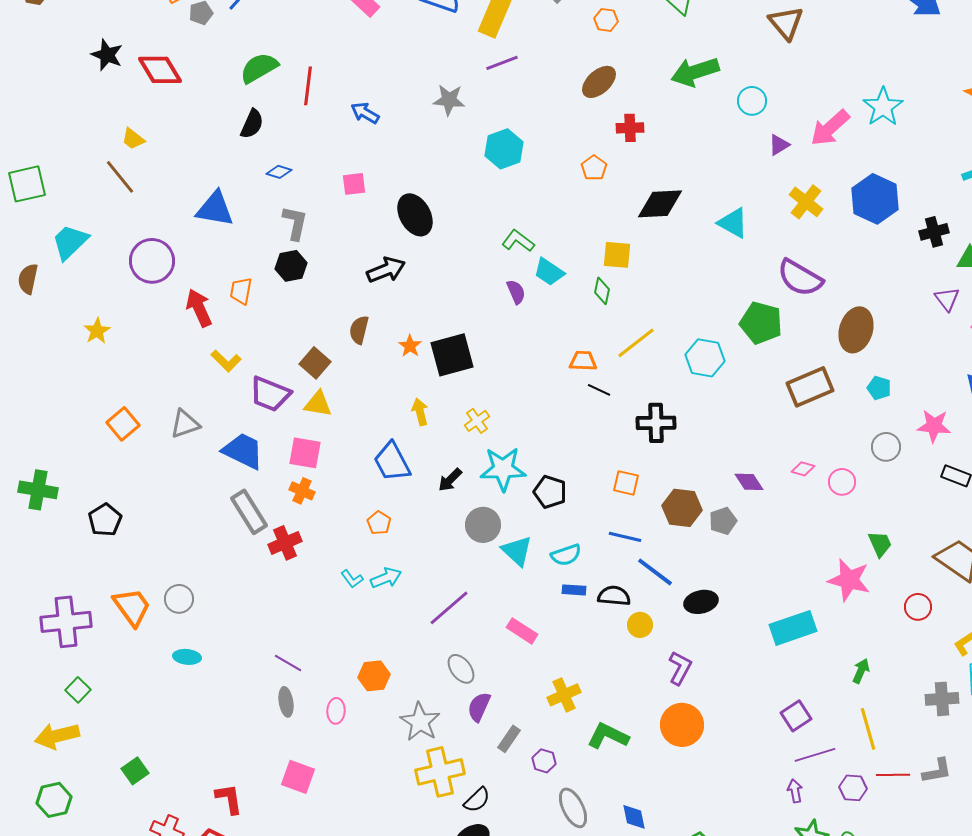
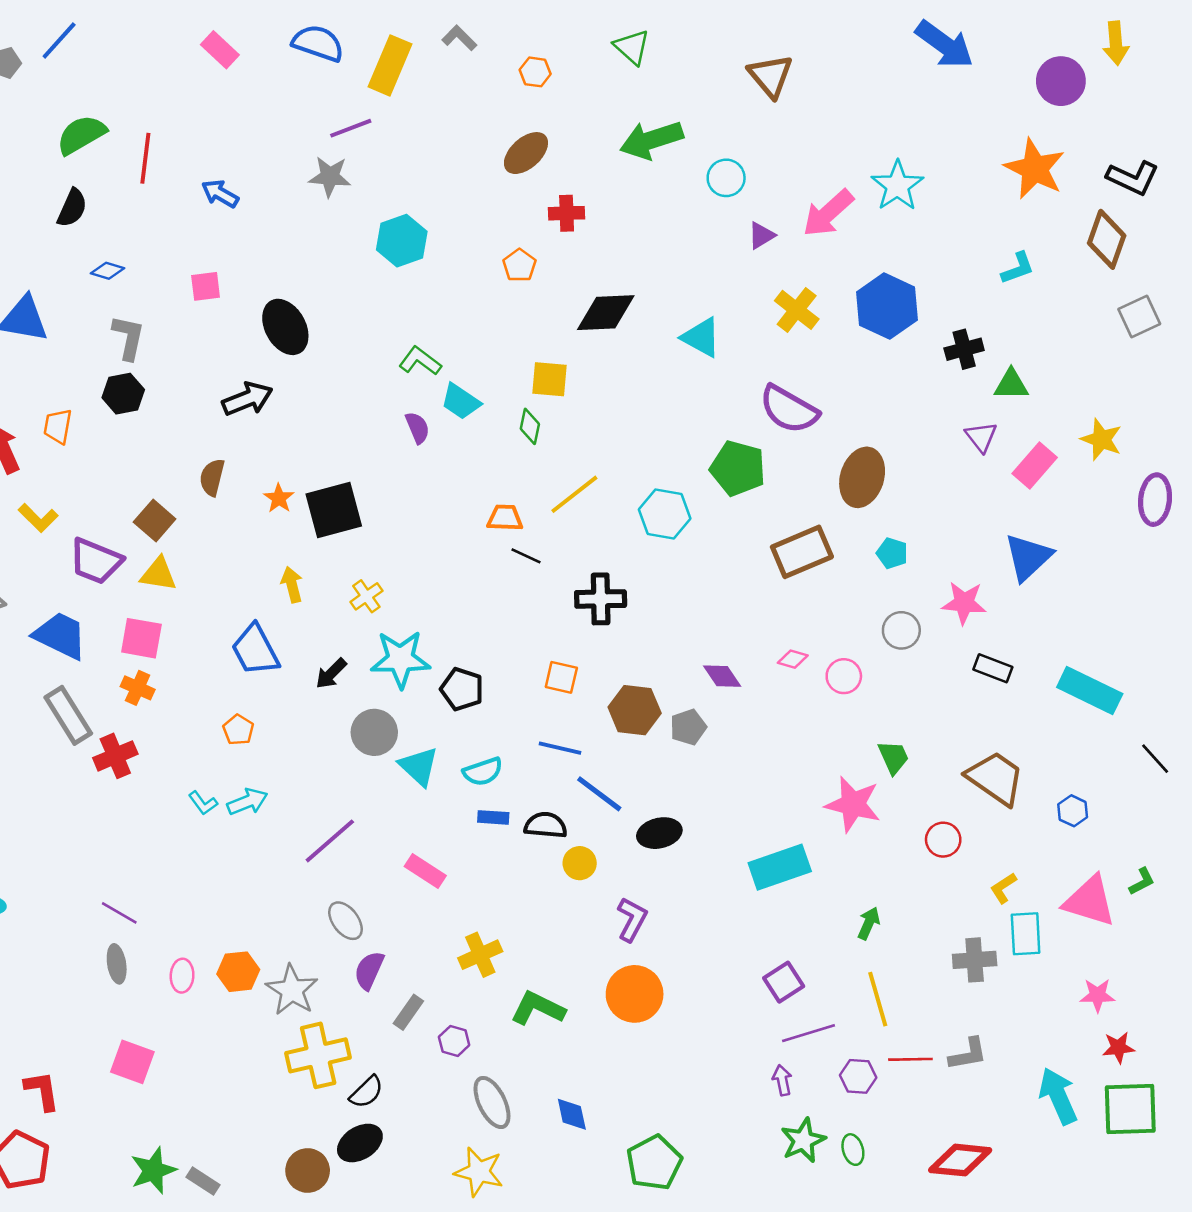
purple line: (502, 63) -> (351, 128), moved
orange hexagon: (374, 676) -> (238, 972), moved

